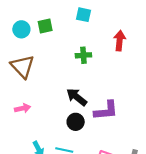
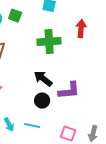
green square: (45, 26) -> (15, 16), turned 32
green cross: (83, 55) -> (49, 42), size x1.6

